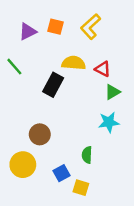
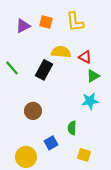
yellow L-shape: (91, 27) -> (75, 22), turned -55
green line: (14, 67) -> (12, 68), moved
yellow circle: (23, 165) -> (26, 157), moved
yellow square: (81, 188) -> (84, 155), moved

